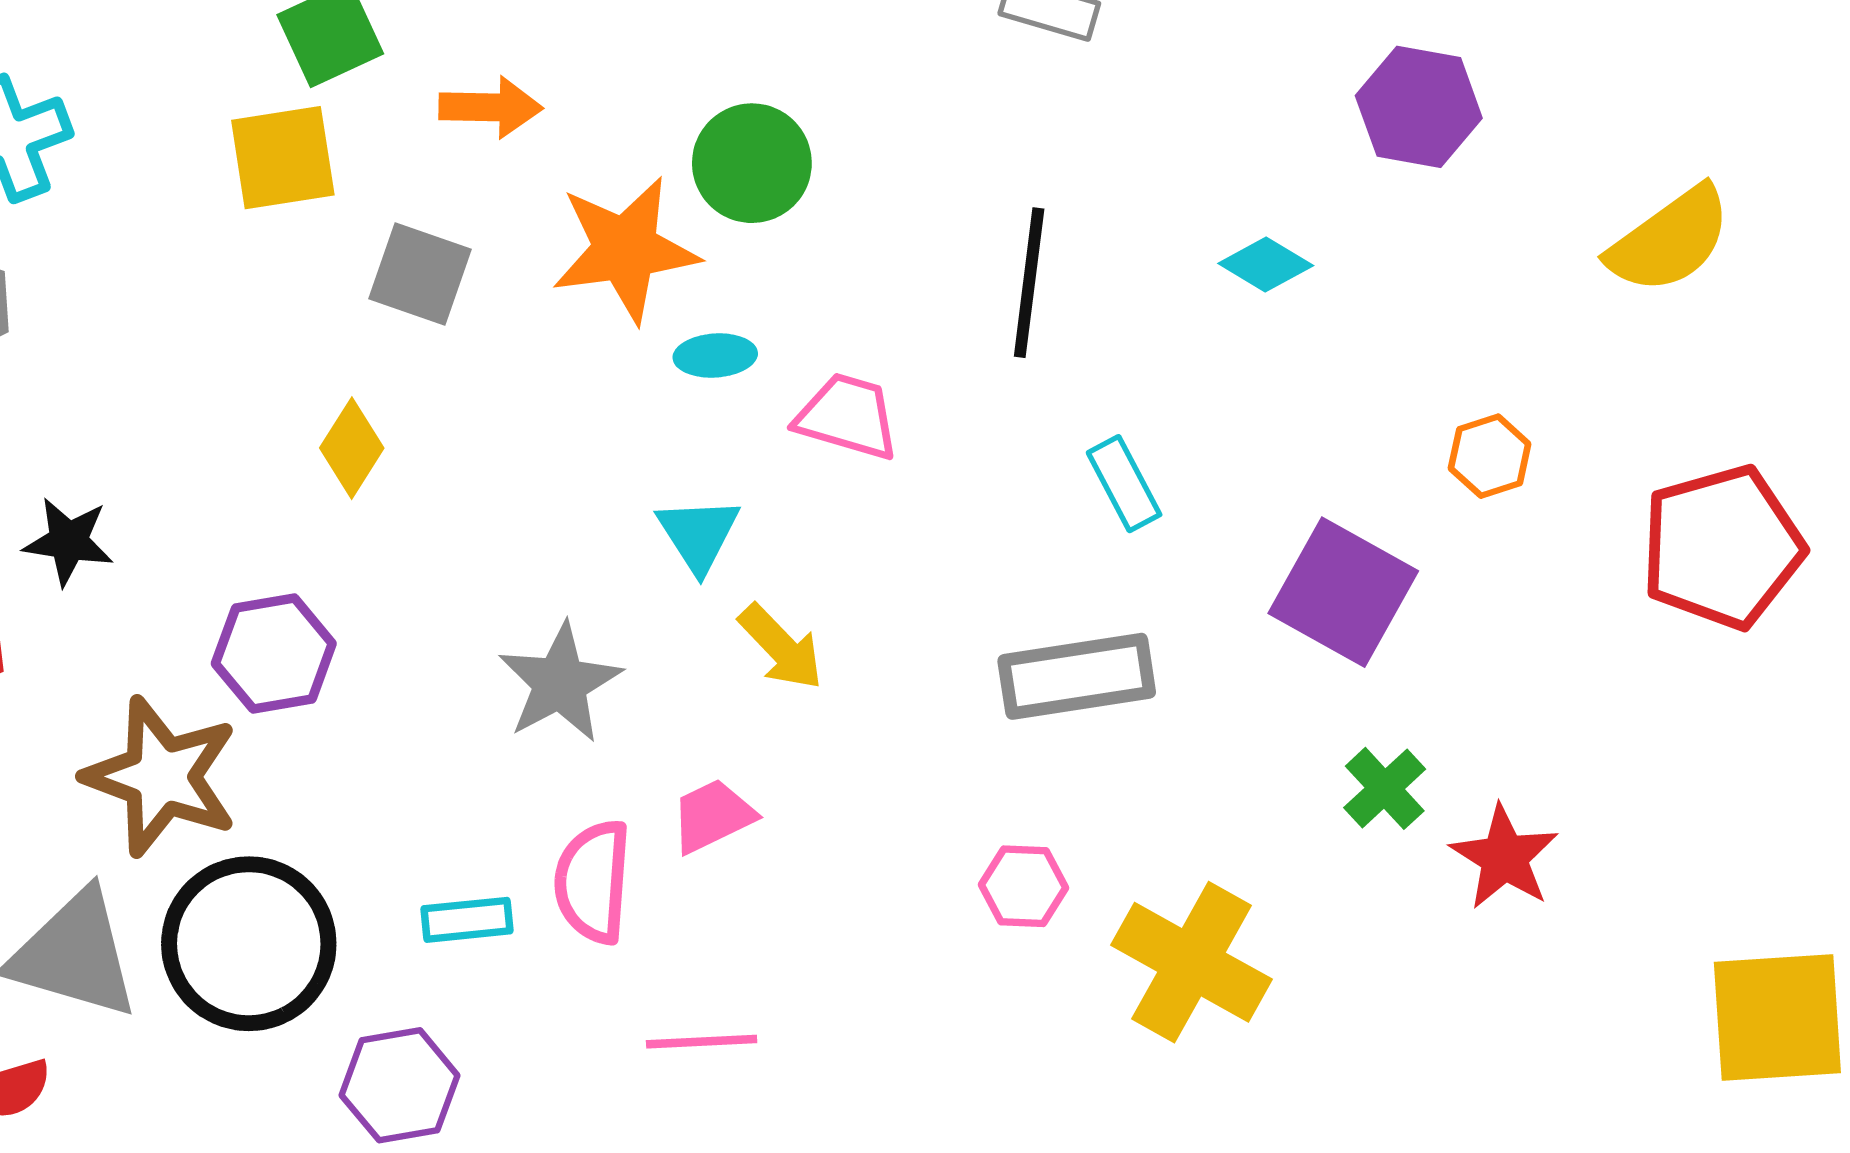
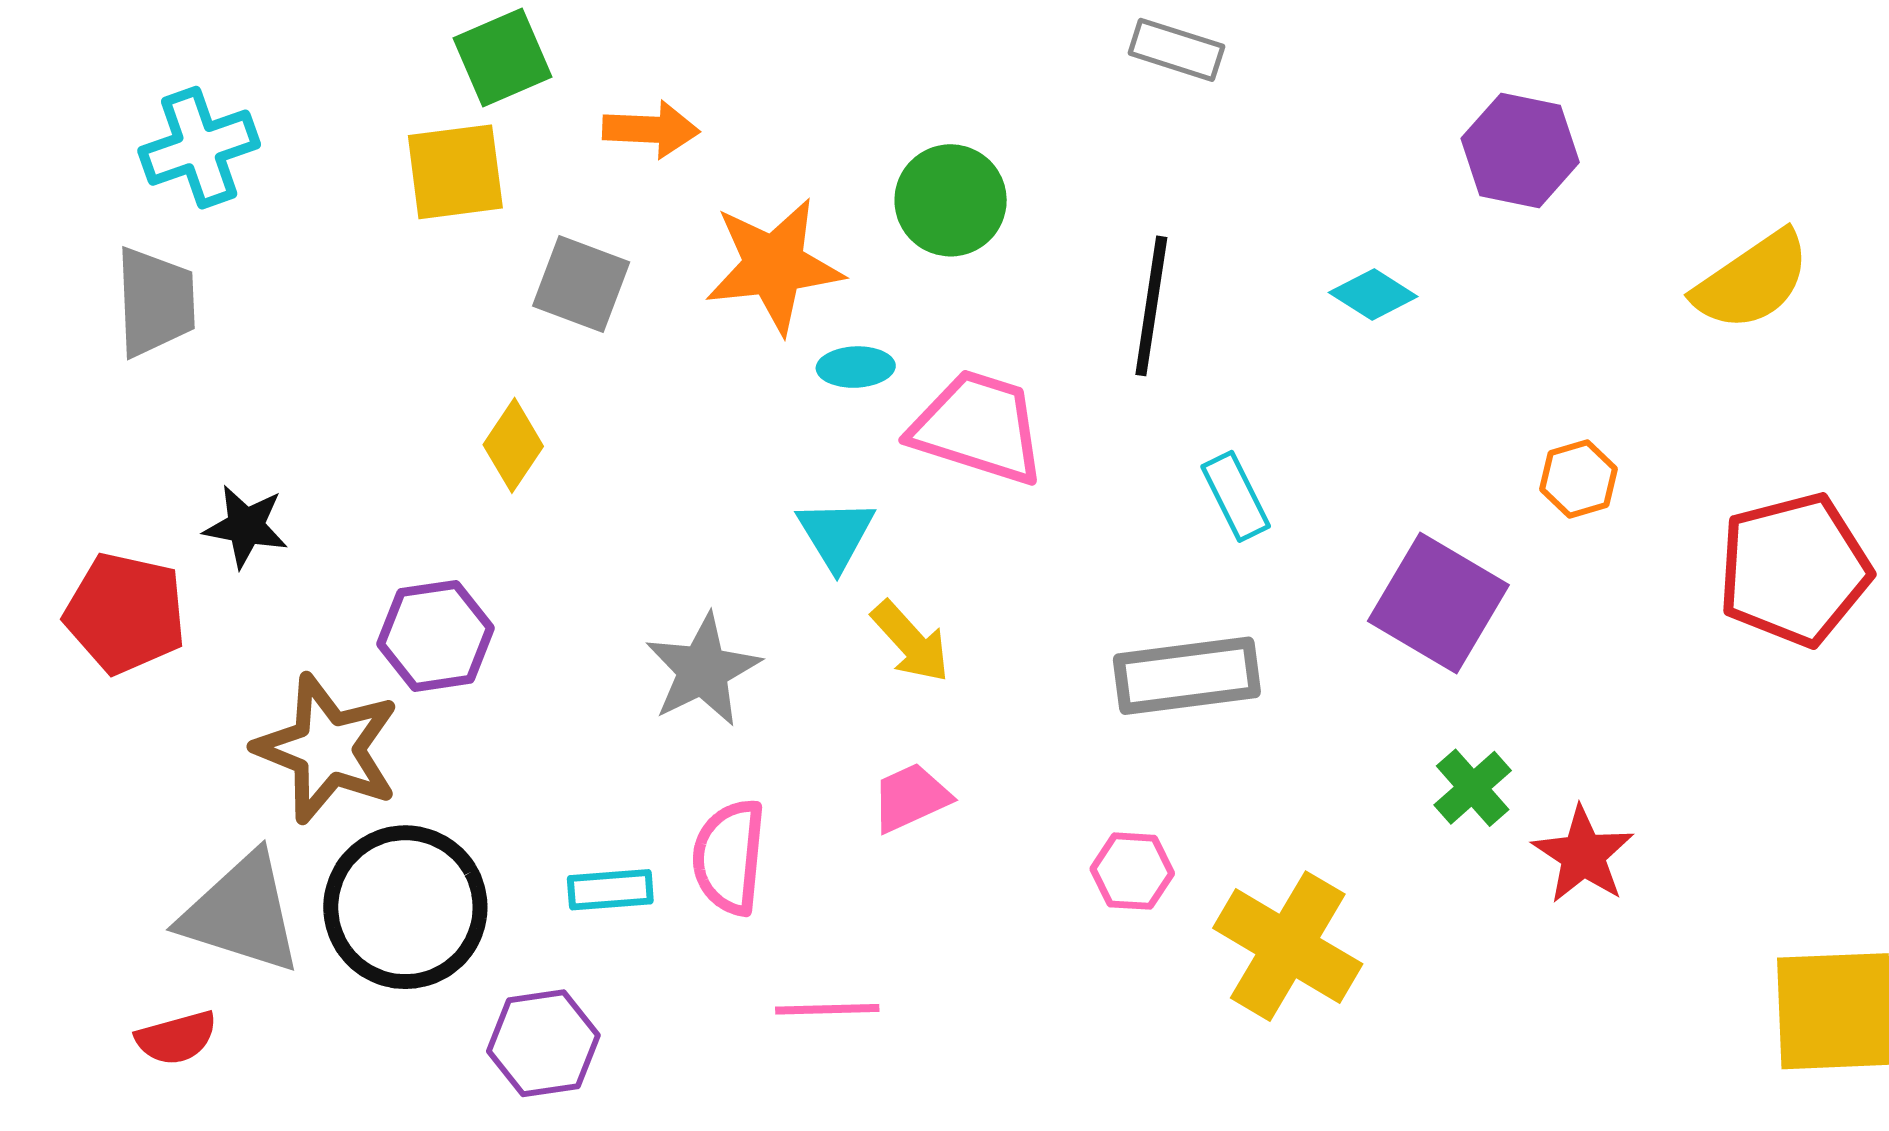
green circle: (752, 163) -> (951, 200), moved
pink trapezoid: (847, 416) -> (978, 427), size x1.4
pink trapezoid: (713, 816) -> (911, 798), moved

